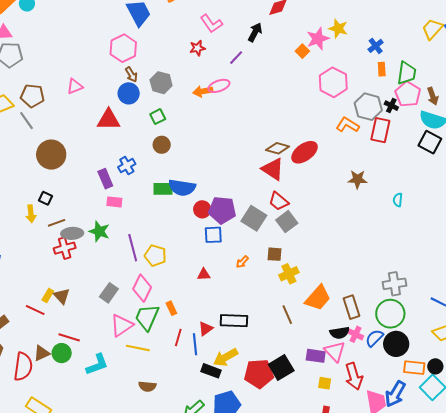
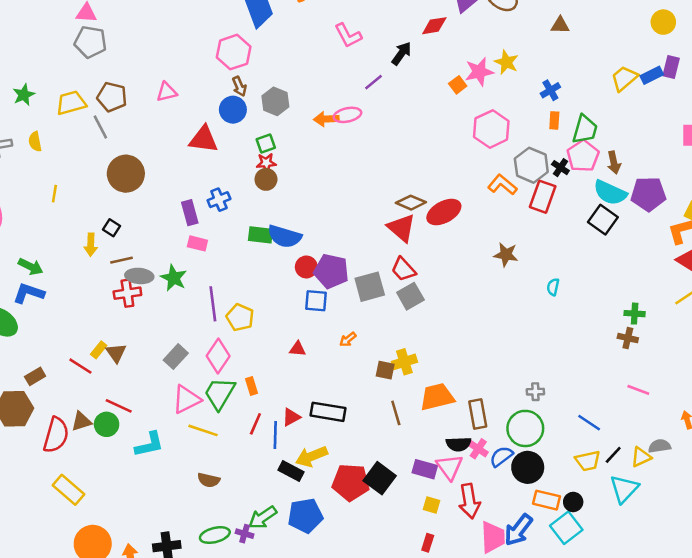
red star: (197, 48) -> (266, 163), moved
gray square: (254, 218) -> (370, 287), turned 35
brown square: (275, 254) -> (385, 370), moved
gray cross: (394, 284) -> (535, 392), size x0.6
orange trapezoid: (318, 298) -> (437, 397), turned -152
black square: (281, 368) -> (380, 478), turned -30

